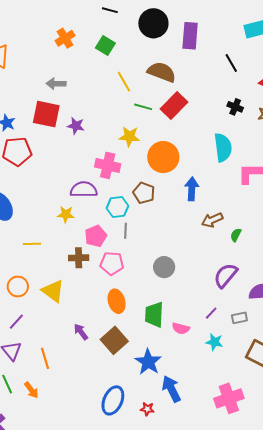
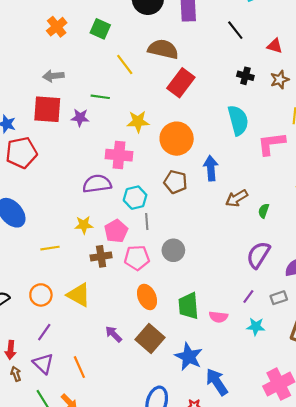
green line: (143, 107) -> (100, 97), moved
brown pentagon: (144, 193) -> (175, 182), moved
yellow star: (66, 214) -> (84, 225), moved
gray circle: (164, 267) -> (173, 250), moved

